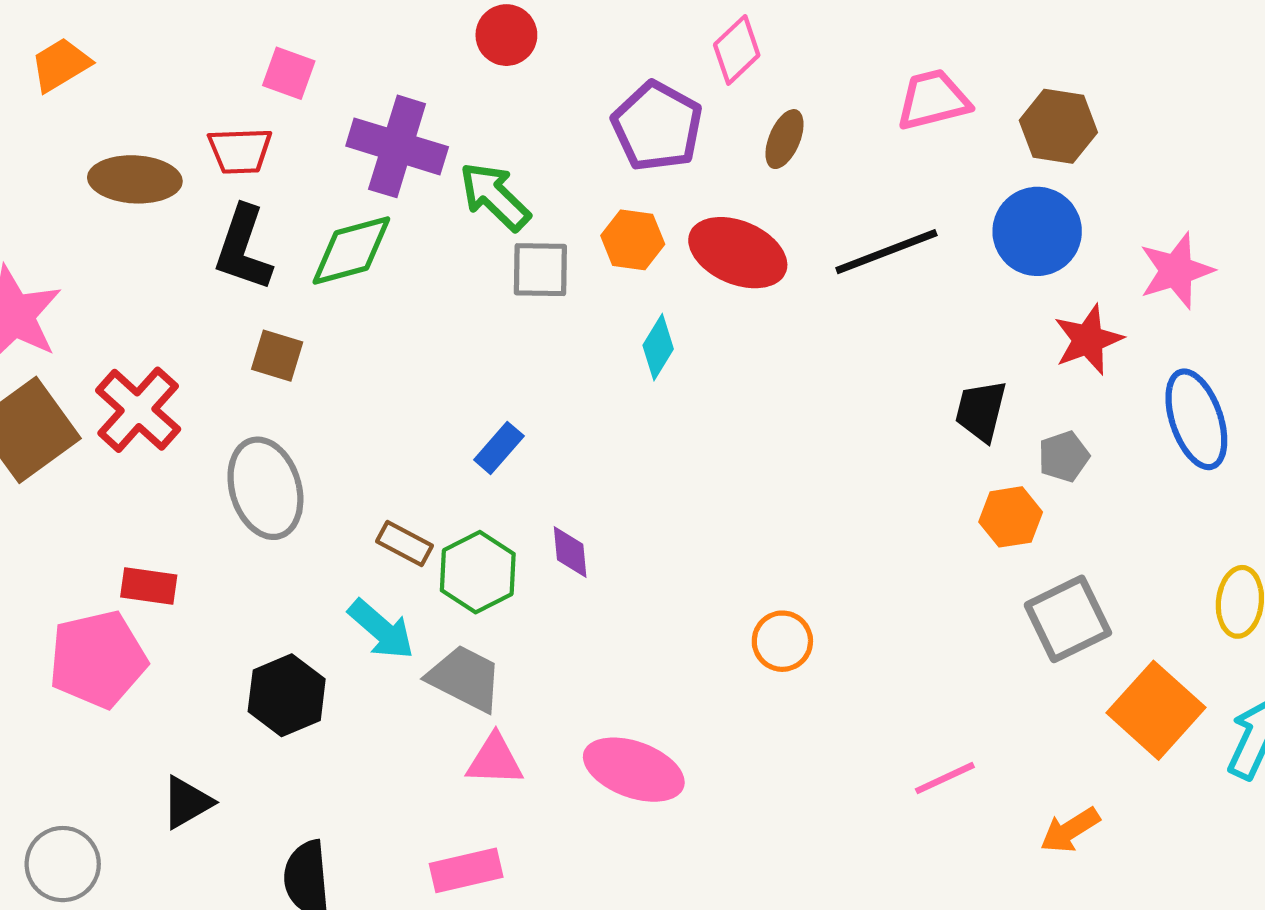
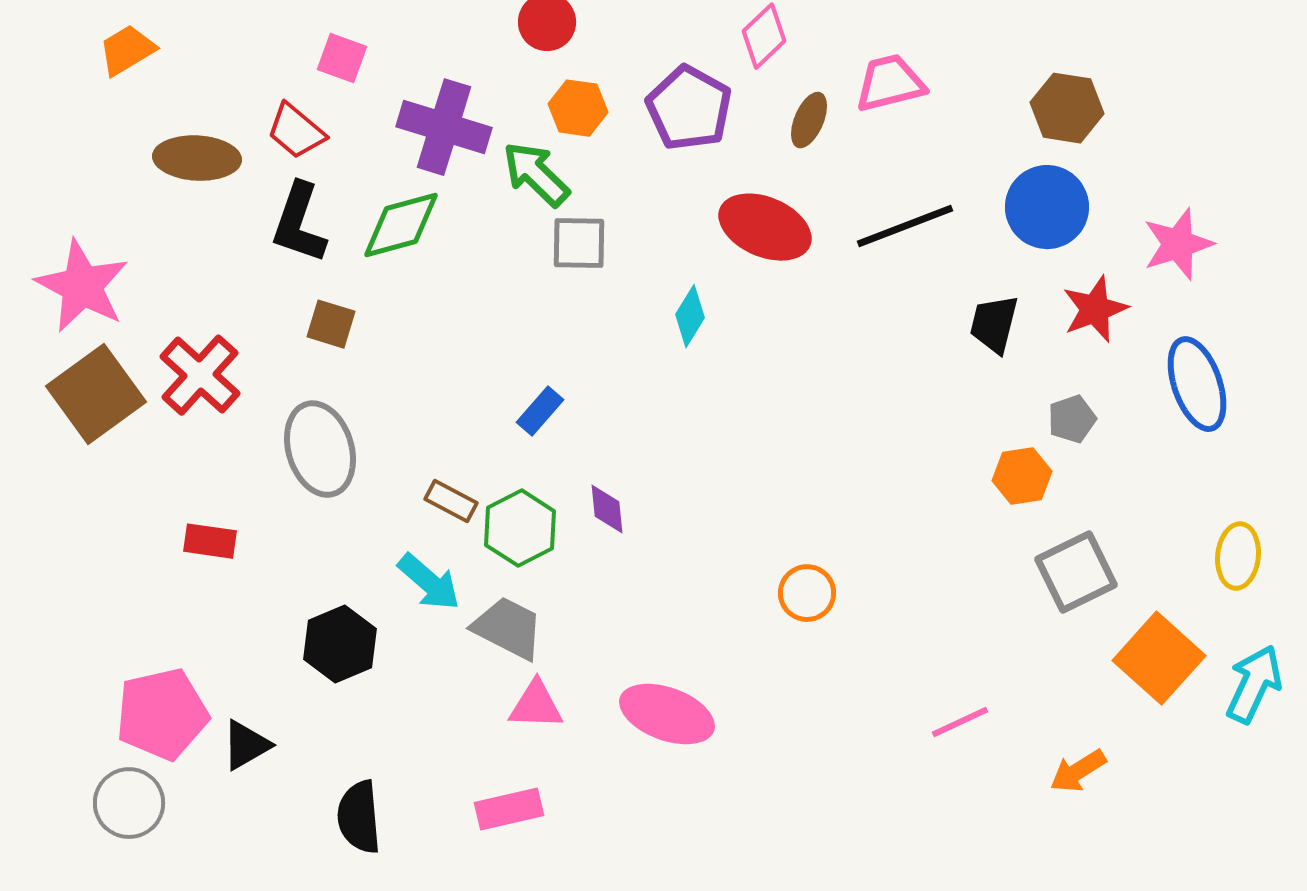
pink trapezoid: (933, 100) -> (890, 83), moved
red trapezoid: (240, 151) -> (296, 131), turned 42
orange hexagon: (633, 240) -> (578, 108), moved
black trapezoid: (981, 411) -> (994, 324), moved
pink pentagon: (98, 659) -> (162, 714), moved

